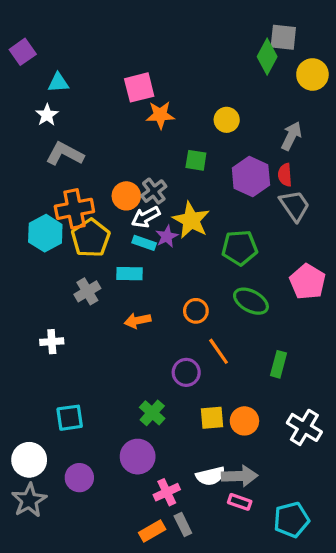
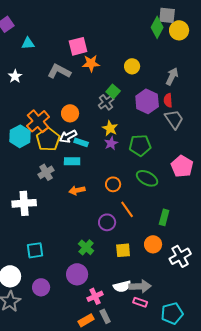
yellow circle: (312, 74) -> (179, 30), moved
white star: (47, 115) -> (15, 76), moved
gray L-shape: (65, 154) -> (59, 71), moved
green square: (196, 160) -> (113, 91), turned 32
gray cross: (154, 191) -> (106, 102), moved
orange cross: (74, 209) -> (38, 121), turned -30
white arrow: (146, 217) -> (68, 136), moved
yellow star: (191, 220) -> (110, 128), size x0.7
purple star: (167, 236) -> (111, 143), moved
white cross: (52, 342) -> (24, 203), size x1.6
orange circle: (244, 421) -> (153, 244), moved
white cross: (304, 427) -> (180, 256), turned 30

